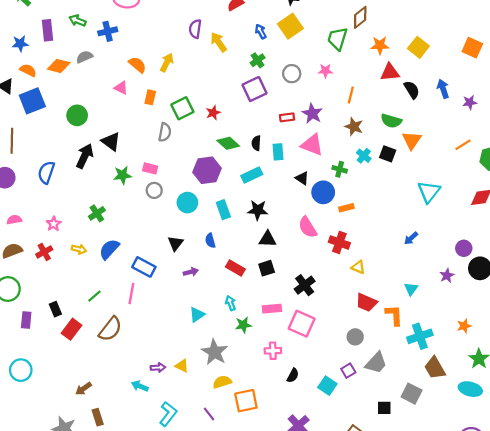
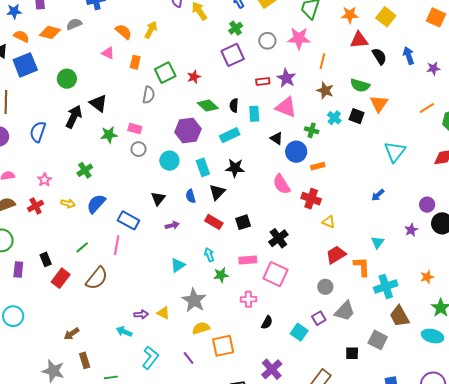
pink star: (325, 71) -> (299, 38), size x1.6
black triangle: (268, 239) -> (217, 192), moved, turned -48
red trapezoid: (366, 303) -> (336, 255), turned 125

